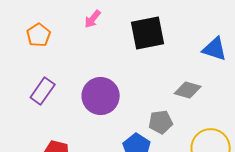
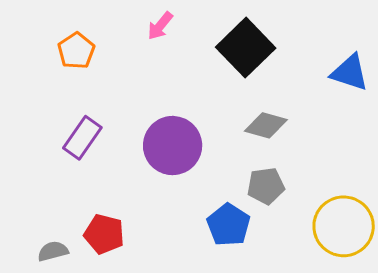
black square: (148, 33) -> (246, 48), turned -33
gray diamond: (188, 90) -> (266, 125), moved

